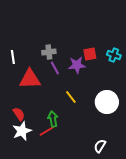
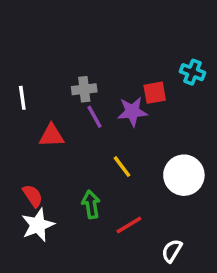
cyan cross: (114, 55) -> (192, 72), moved
red triangle: (30, 79) -> (52, 136), size x0.7
red line: (47, 131) -> (129, 225), moved

